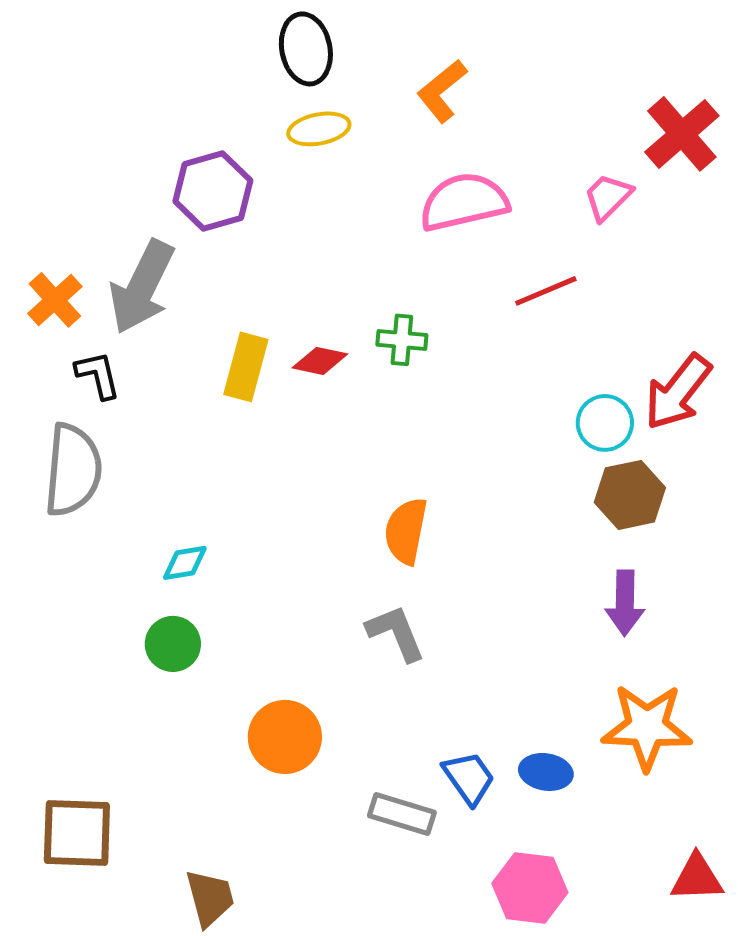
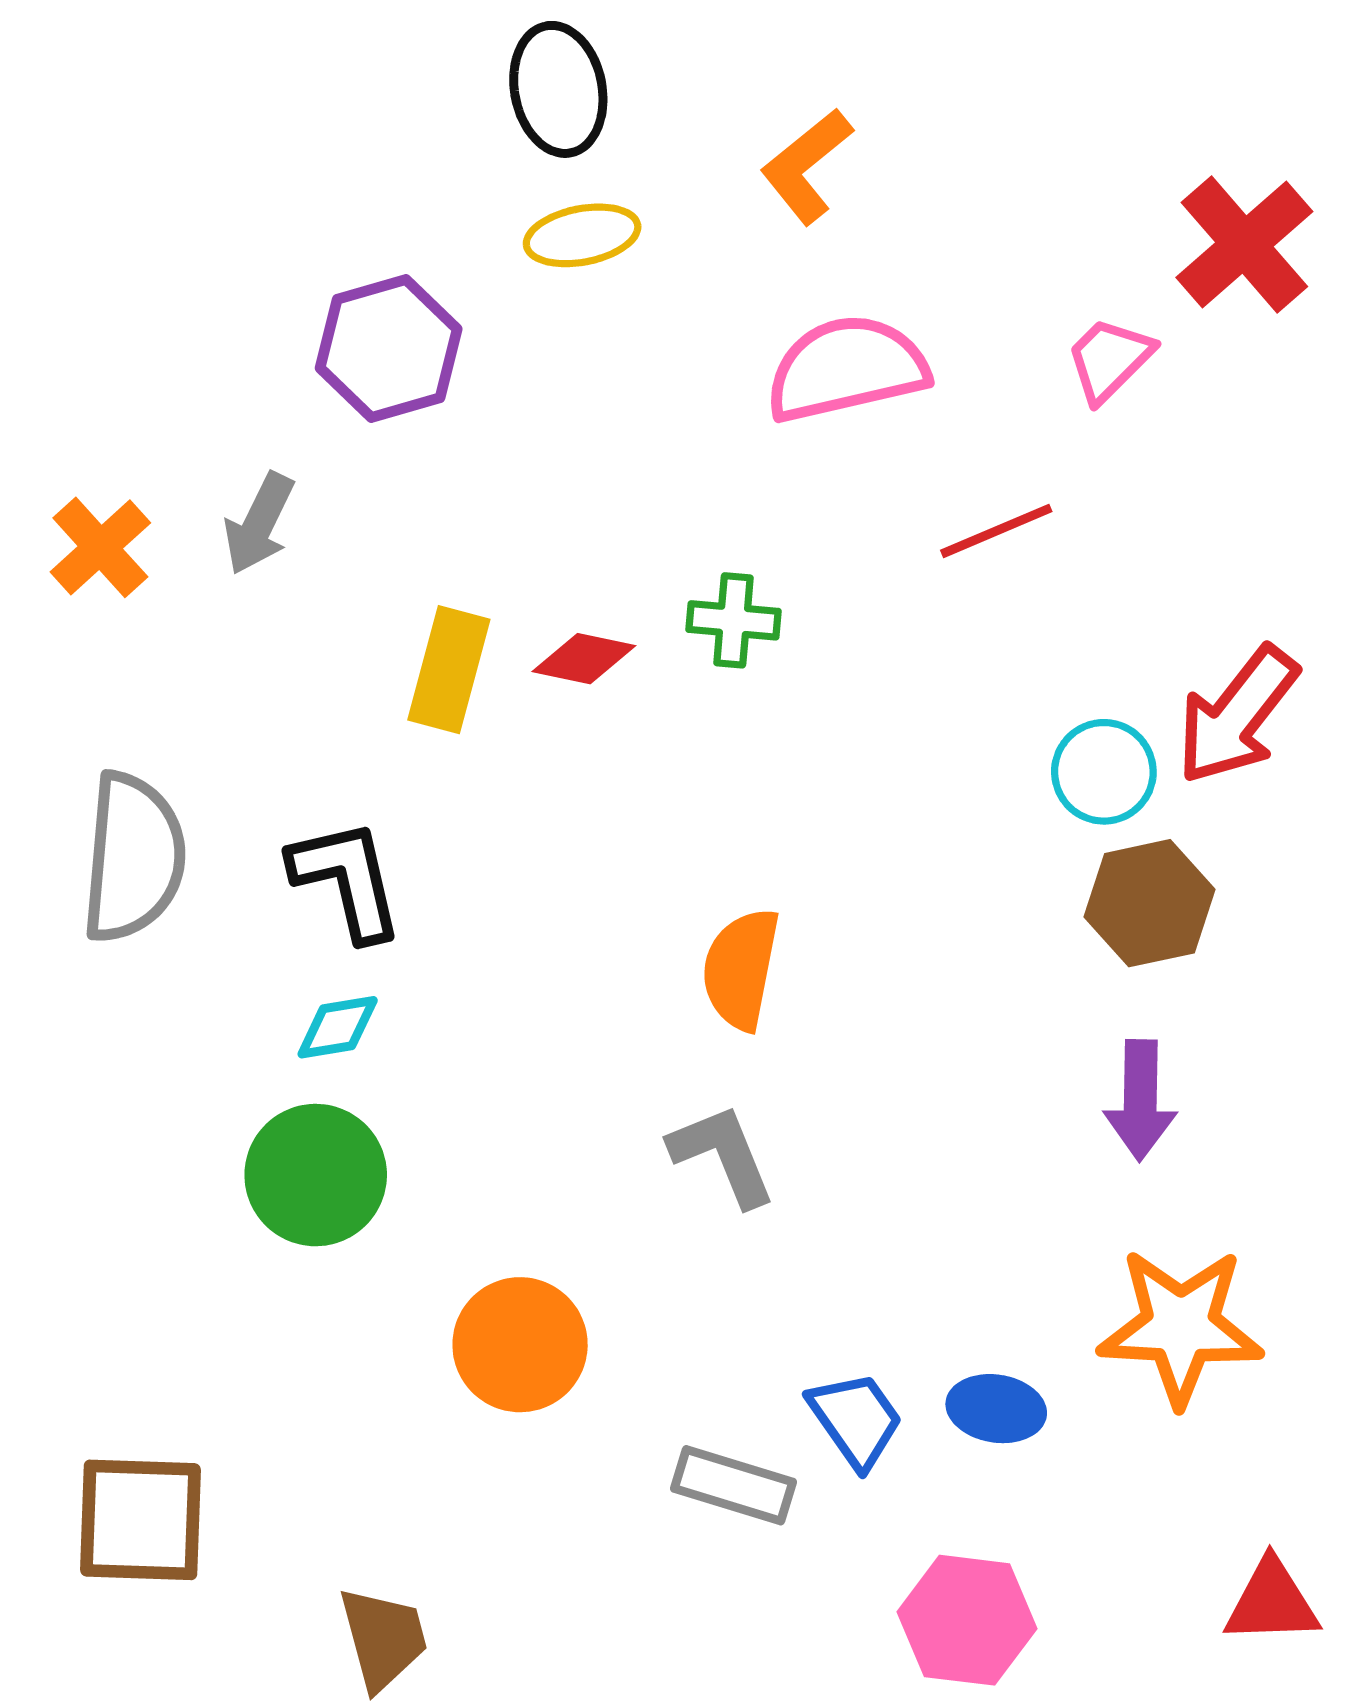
gray arrow: (142, 287) -> (259, 524), size x0.6
black L-shape: (98, 375) -> (347, 879), moved, size x1.4
green circle: (173, 644) -> (316, 1175), size x1.4

